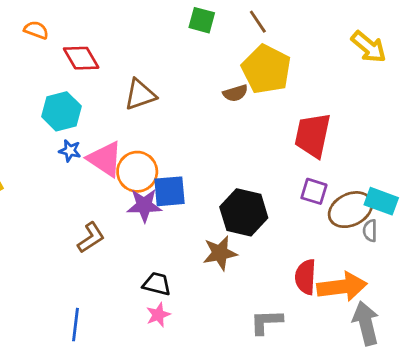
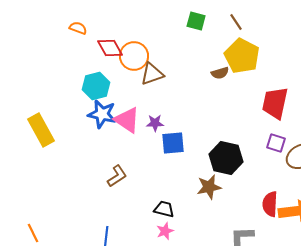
blue star: (70, 151) -> (102, 114), size x1.8
orange circle: (137, 172) -> (134, 56), moved
purple star: (144, 205) -> (155, 123), moved, size x0.7

